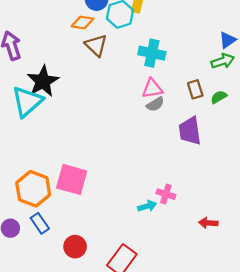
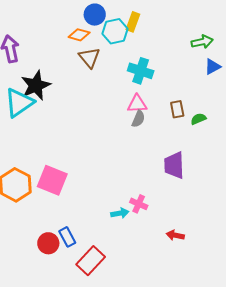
green arrow: (223, 61) -> (202, 42), moved
gray semicircle: (155, 104) -> (138, 119), turned -42
purple trapezoid: (190, 131) -> (174, 165), moved
blue rectangle: (40, 223) -> (67, 237), moved

